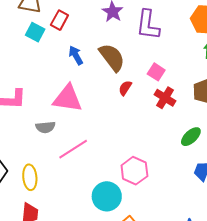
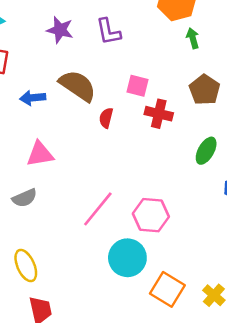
purple L-shape: (148, 25) -> (108, 32), size x0.7
blue arrow: (76, 55) -> (33, 98), turned -48
pink triangle: (68, 98) -> (40, 154), size x0.7
pink line: (73, 149) -> (98, 209), moved

